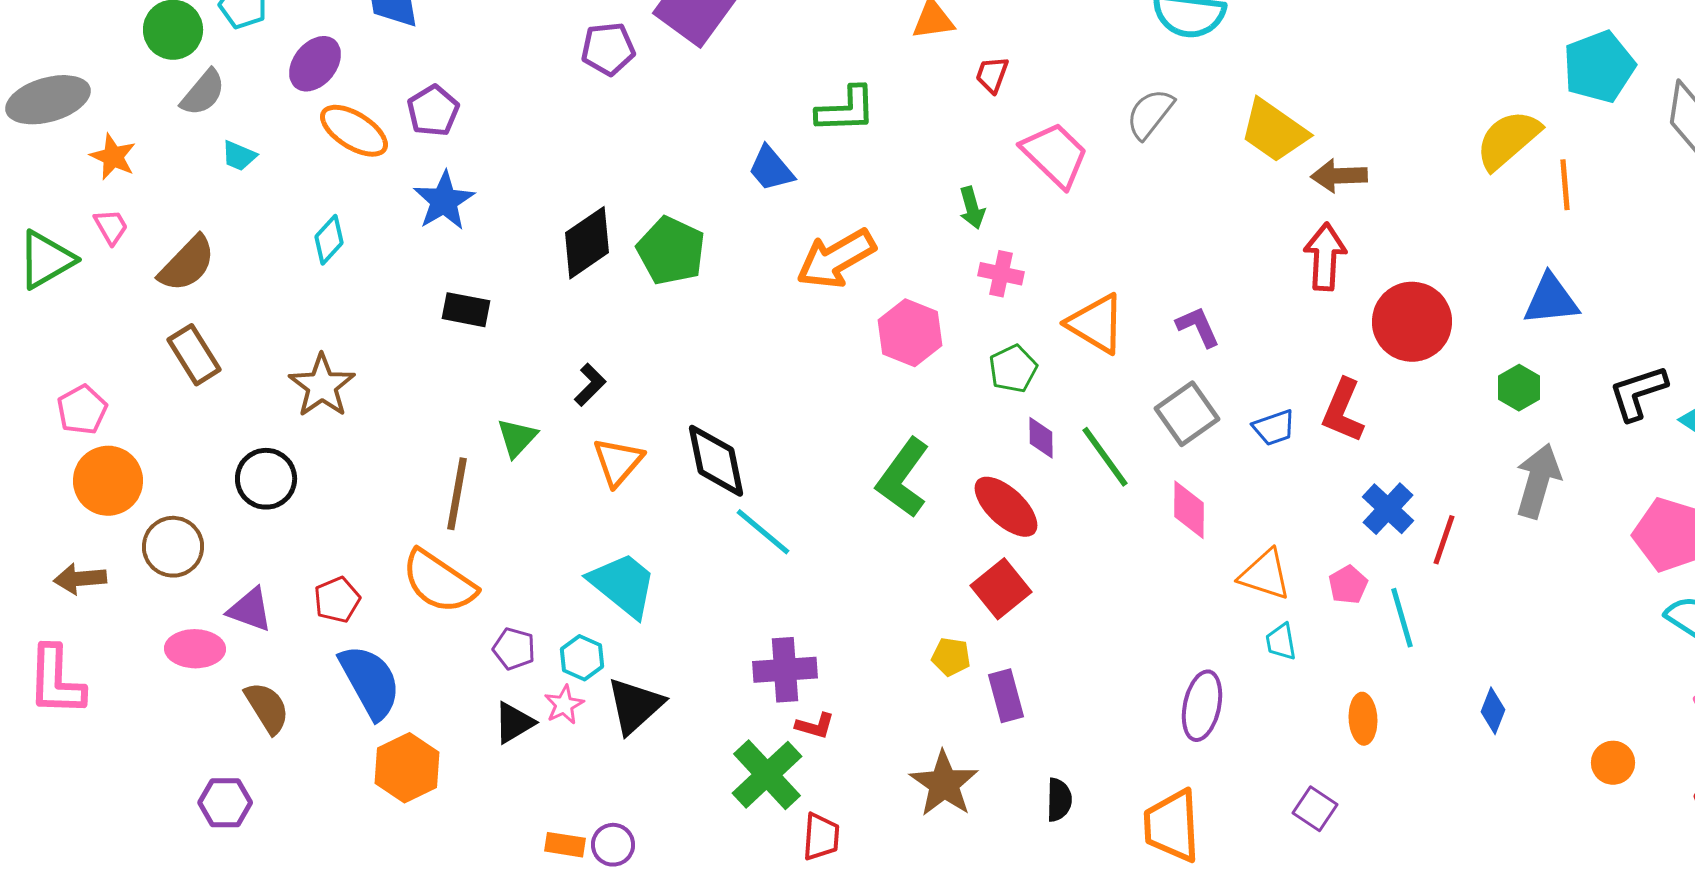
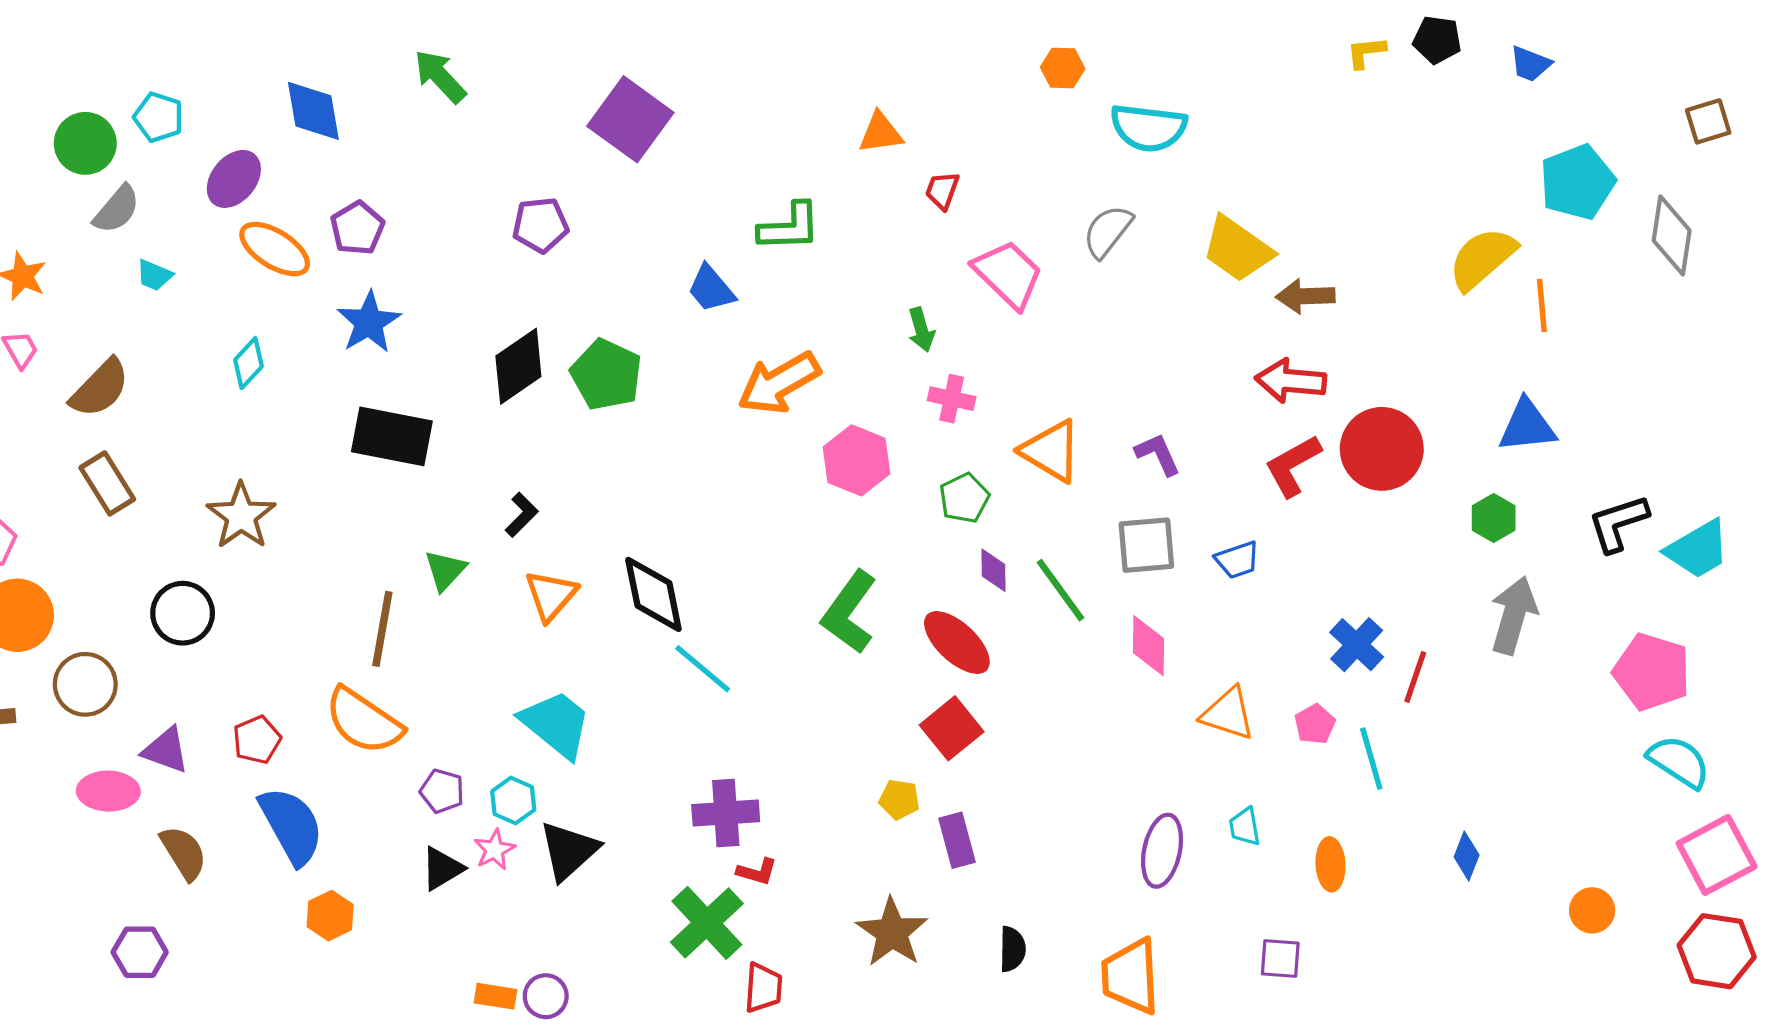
purple pentagon: (608, 49) -> (540, 225), moved
red arrow: (1325, 257) -> (1291, 381), turned -88
black rectangle: (466, 310) -> (392, 436), size x1.6
red L-shape: (1343, 411) -> (1293, 466), moved, turned 38
gray square: (1187, 414) -> (1146, 545), turned 30
cyan trapezoid: (1281, 642) -> (1245, 827), moved
orange hexagon: (407, 768) -> (330, 916), size x0.7
purple square: (1315, 809) -> (1280, 959), turned -30

